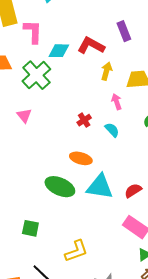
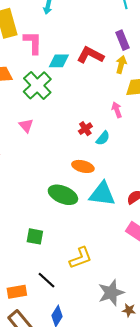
yellow arrow: (107, 71) -> (121, 65), moved
cyan semicircle: (112, 130) -> (103, 138), moved, turned 84

